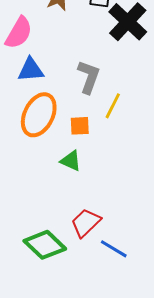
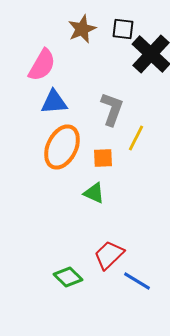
green diamond: (45, 245) -> (68, 277), size x0.7

